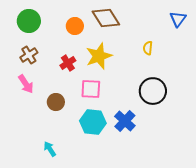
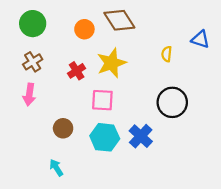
blue triangle: (178, 19) -> (200, 39), moved, turned -48
pink arrow: (26, 84) -> (29, 94), turned 42
brown circle: (56, 102) -> (63, 128), moved

